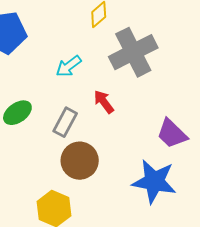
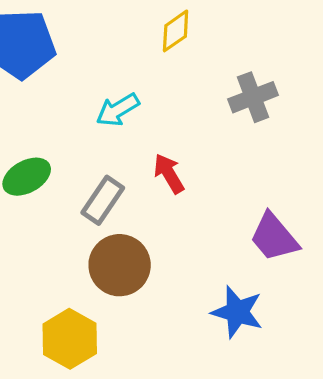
gray cross: (133, 52) -> (253, 97), moved, size x0.6
blue star: (154, 182) -> (237, 312), size x0.7

